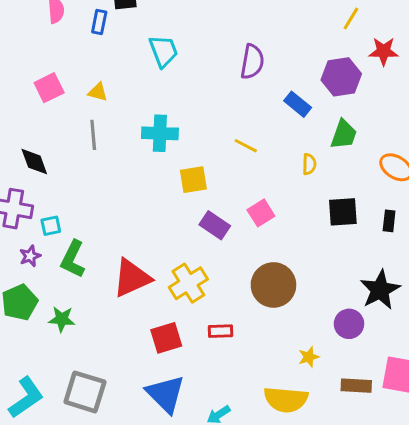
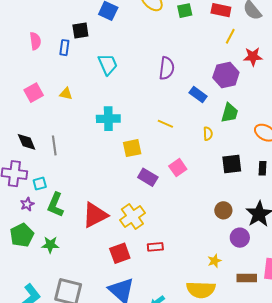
gray line: (93, 135) -> (54, 145), moved
brown circle: (273, 285) -> (223, 210), moved, size x0.6

